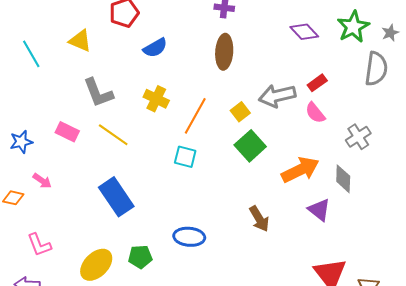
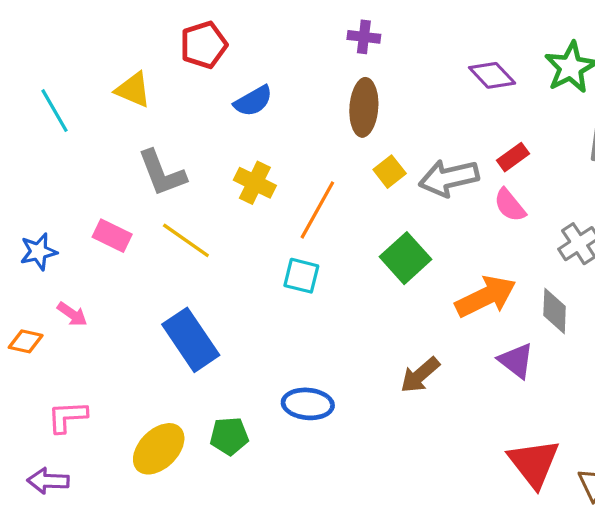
yellow square: (240, 112) -> (390, 172), moved
brown arrow: (259, 219) -> (420, 375), turned 80
pink L-shape: (39, 245) -> (67, 417), turned 108

